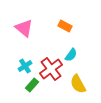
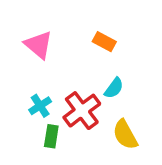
green rectangle: (32, 85) -> (51, 136), turned -32

